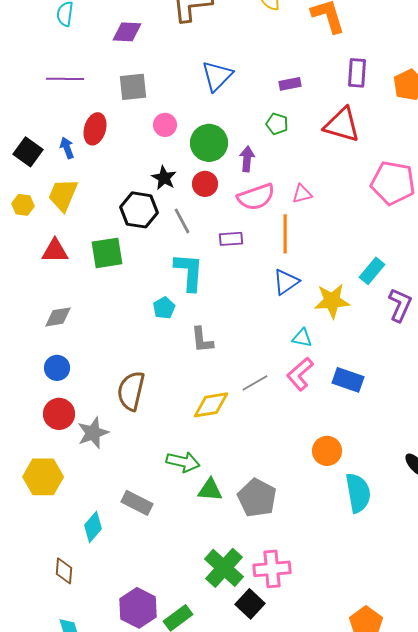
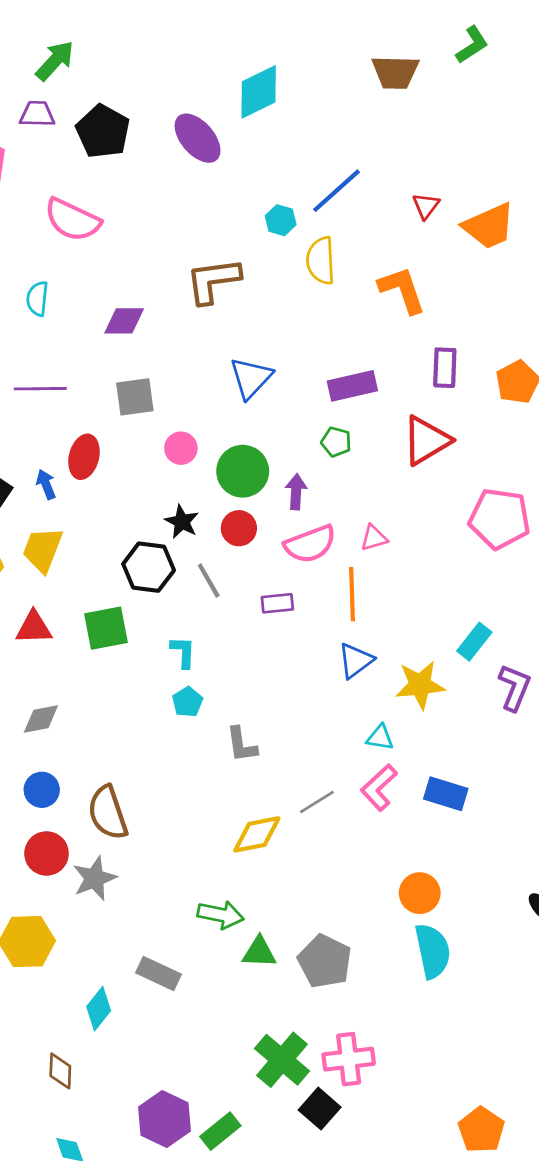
purple rectangle: (290, 84) -> (352, 386), size x1.6
red triangle: (342, 125) -> (426, 440), turned -45
cyan L-shape: (189, 272) -> (183, 652), moved, size x0.6
brown semicircle: (131, 391) -> (108, 813), moved, turned -30
cyan semicircle: (358, 493) -> (433, 951), moved

